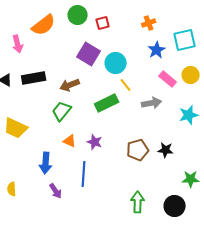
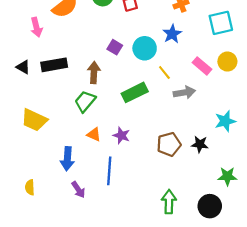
blue star: (157, 50) -> (172, 34), moved
purple square: (89, 54) -> (115, 47), moved, size x0.6
brown arrow: (70, 85) -> (94, 73), turned 114
yellow line: (126, 85) -> (164, 73), moved
cyan star: (189, 115) -> (225, 121), moved

